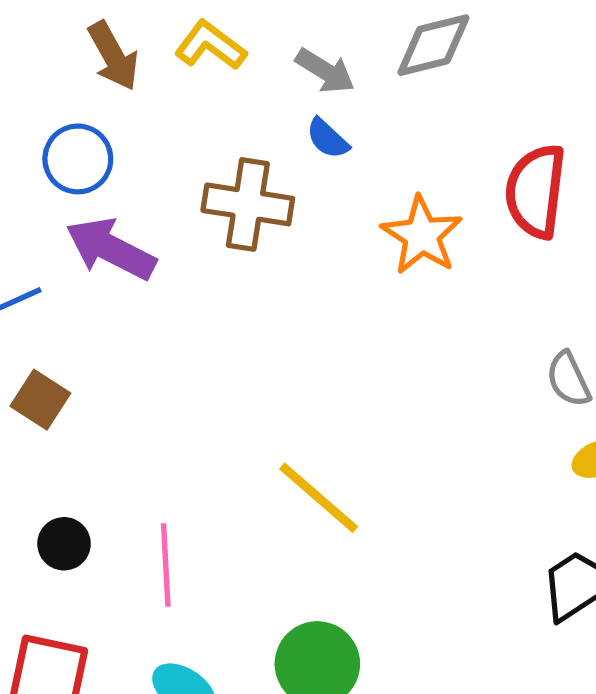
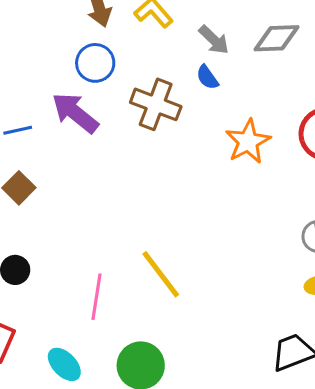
blue circle: (78, 159) -> (95, 63), moved
pink line: (166, 565) -> (97, 297), moved

